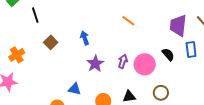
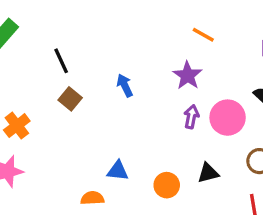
black line: (35, 15) -> (61, 61), moved
orange line: (128, 21) -> (203, 35), moved
purple star: (95, 64) -> (187, 75), moved

